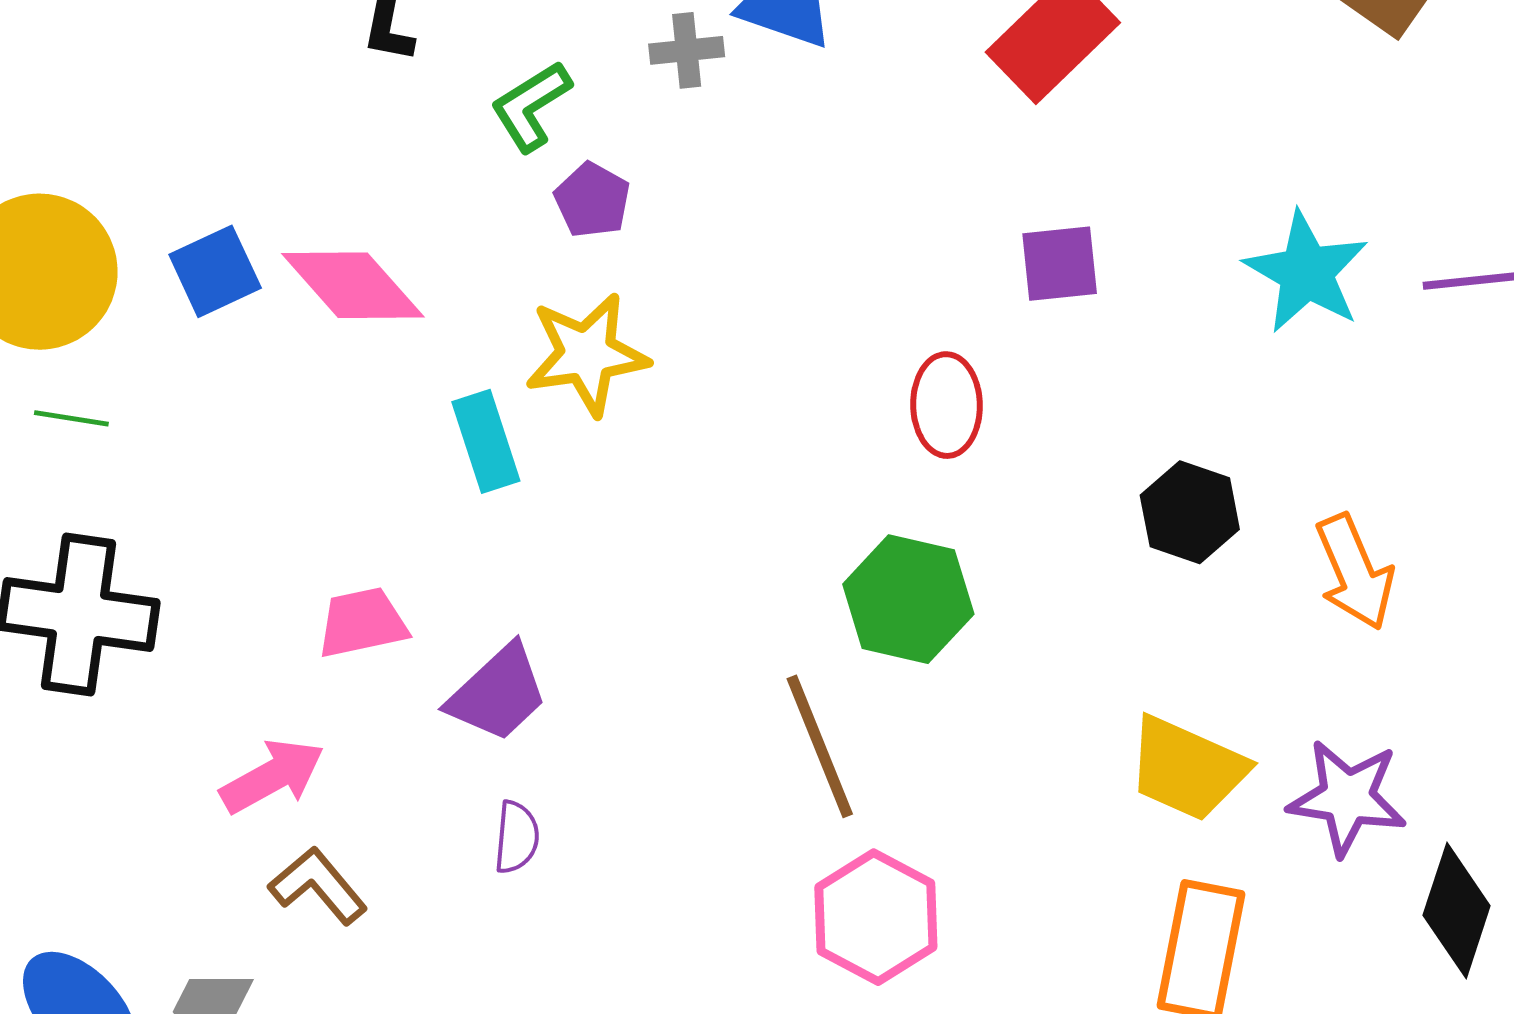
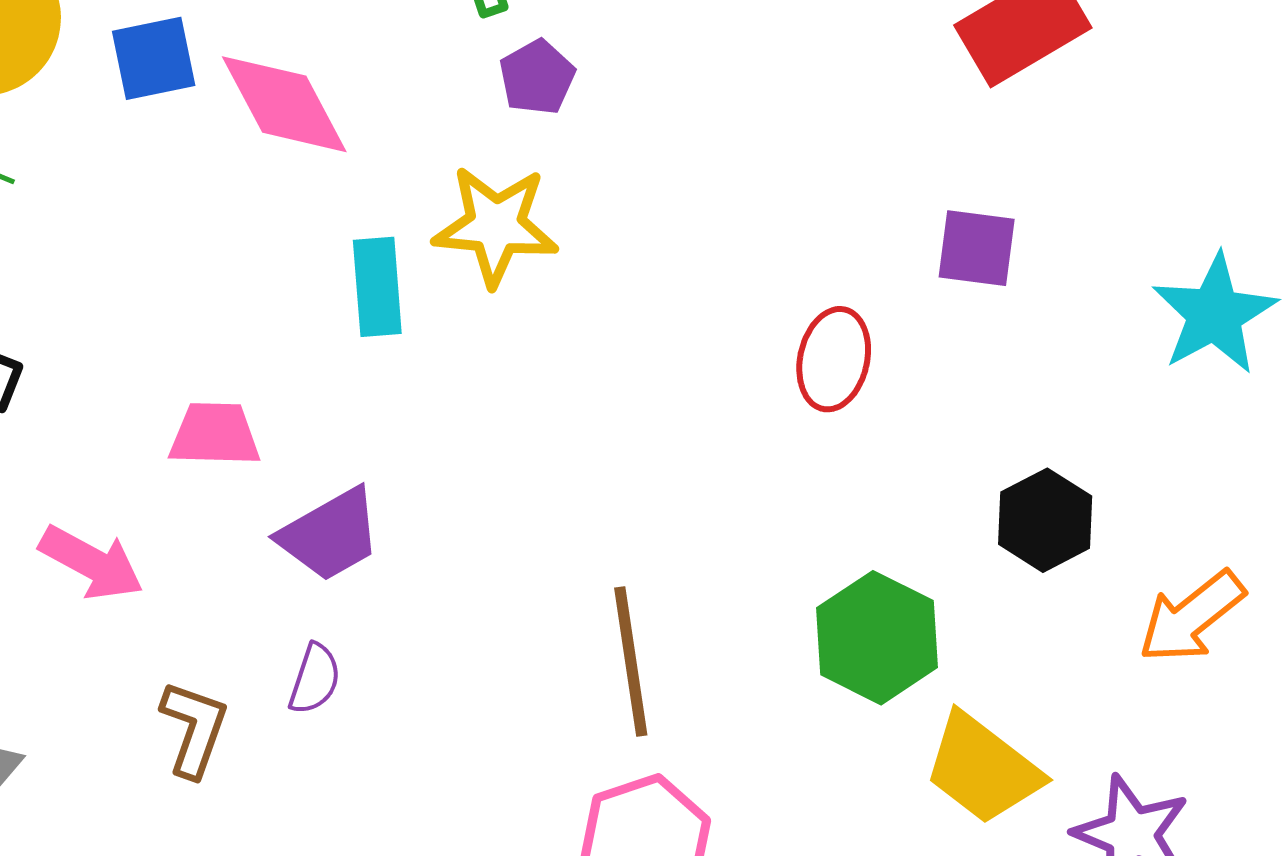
orange arrow: (1355, 572) -> (1191, 617), turned 61
green hexagon: (908, 599) -> (877, 638), moved
pink arrow: (272, 776) -> (91, 563), turned 44
brown L-shape: (318, 886) -> (194, 729), moved, turned 46

